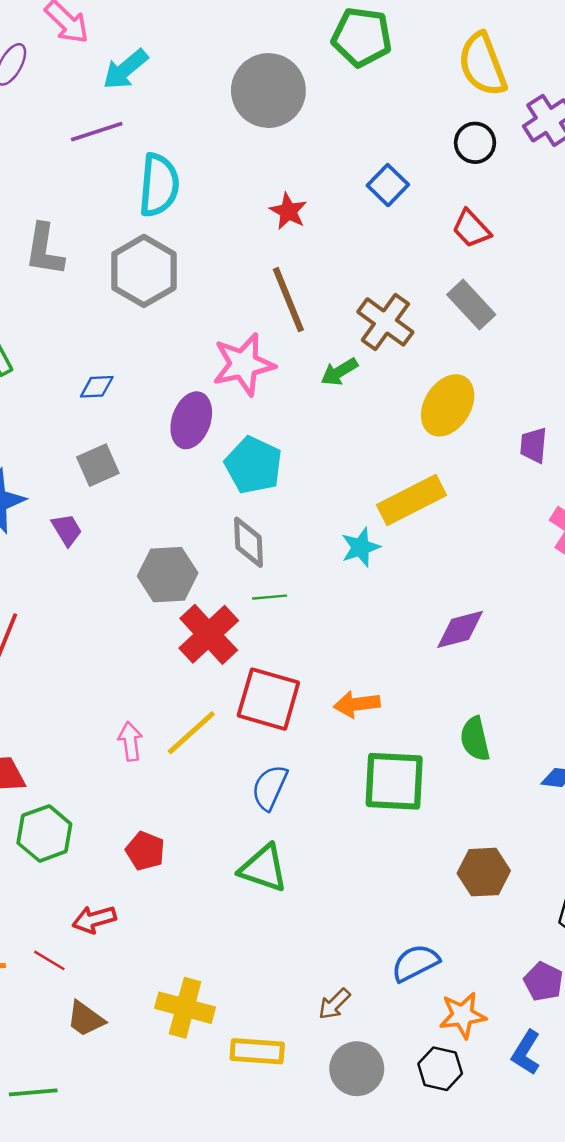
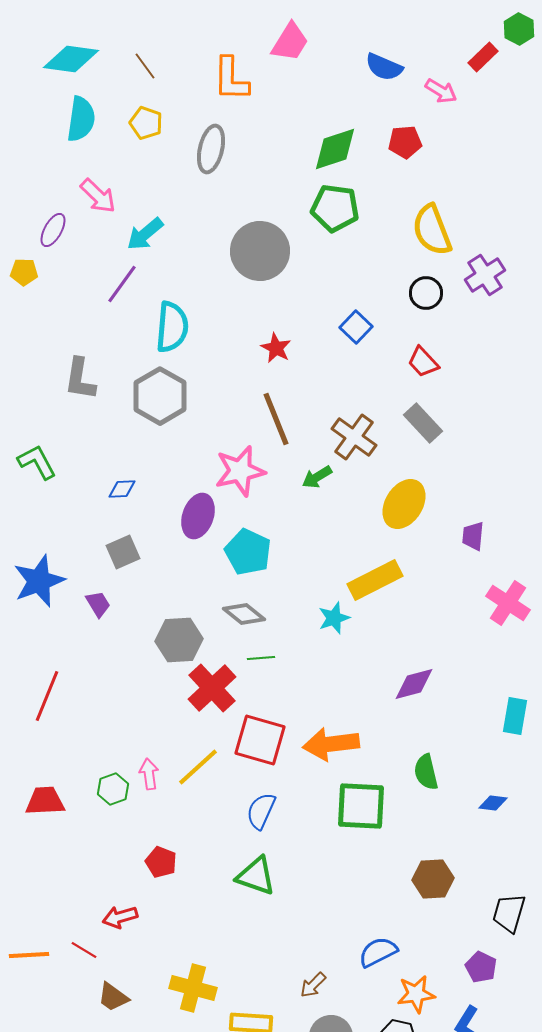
purple line: (97, 132) -> (122, 284), turned -36
gray diamond: (249, 542) -> (244, 614), turned -48
orange arrow: (357, 704) -> (331, 744), size x1.5
green hexagon: (44, 833) -> (113, 789), moved, size x0.7

